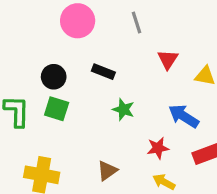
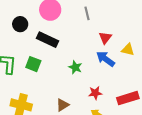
black rectangle: (103, 72) -> (47, 40), moved, size x1.5
black circle: (54, 77) -> (20, 24), moved
blue arrow: (184, 116) -> (106, 59), moved

